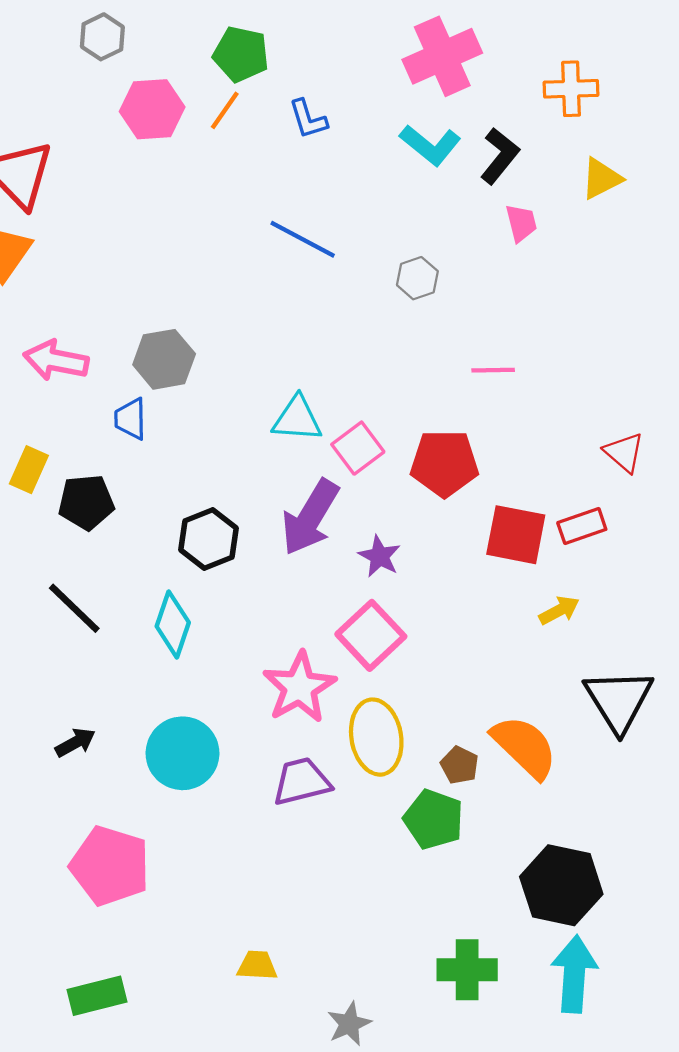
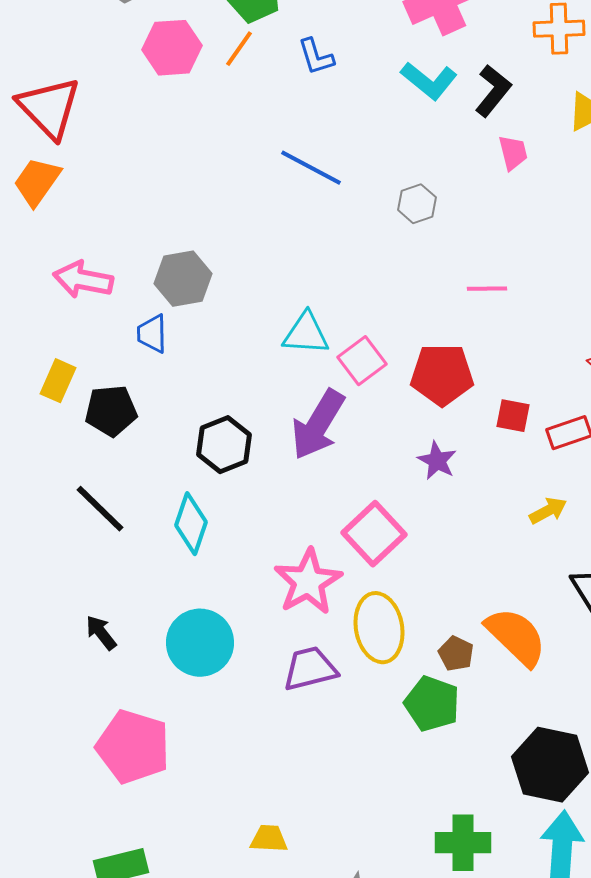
red square: (516, 535) -> (513, 416), moved, size x0.6
purple star: (379, 556) -> (437, 461), moved
black arrow: (75, 742) -> (101, 633), turned -99

